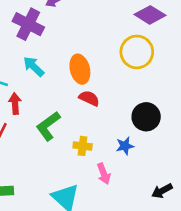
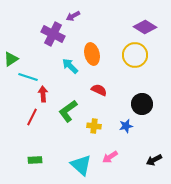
cyan arrow: (34, 66) -> (70, 66), moved
orange ellipse: (80, 69) -> (92, 54), moved
pink arrow: (104, 174) -> (110, 157), moved, turned 77

